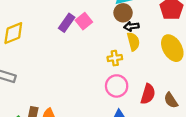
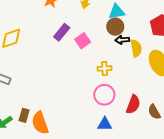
pink square: (84, 21) -> (83, 41), moved
yellow semicircle: (133, 41) -> (136, 48), moved

